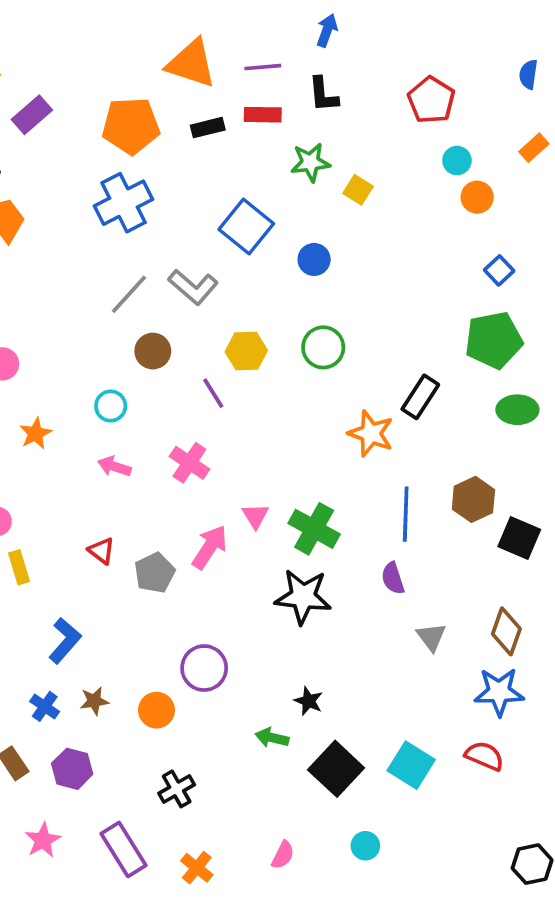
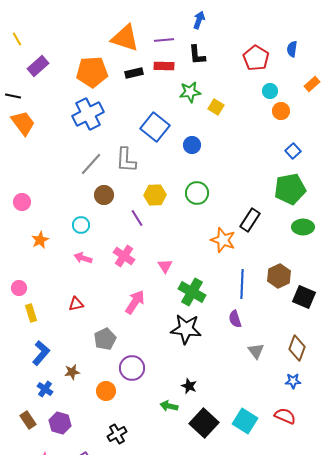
blue semicircle: (528, 74) -> (292, 49), moved
gray L-shape: (193, 287) -> (126, 160), turned 52
pink triangle: (255, 516) -> (165, 266), moved
red triangle: (102, 551) -> (76, 304), turned -49
gray pentagon: (155, 573) -> (105, 339), moved
blue L-shape: (65, 641) -> (41, 353), moved
blue star: (499, 692) -> (293, 381), size x0.6
brown star: (94, 701) -> (72, 372), moved

